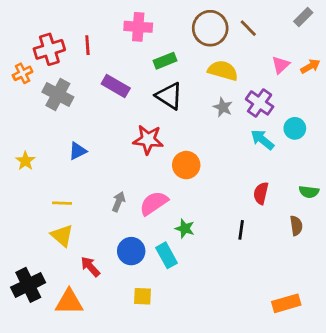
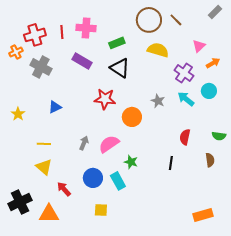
pink cross: (138, 27) -> (86, 28), moved
orange arrow: (310, 66) -> (213, 63), moved
gray star: (223, 107) -> (158, 101), moved

